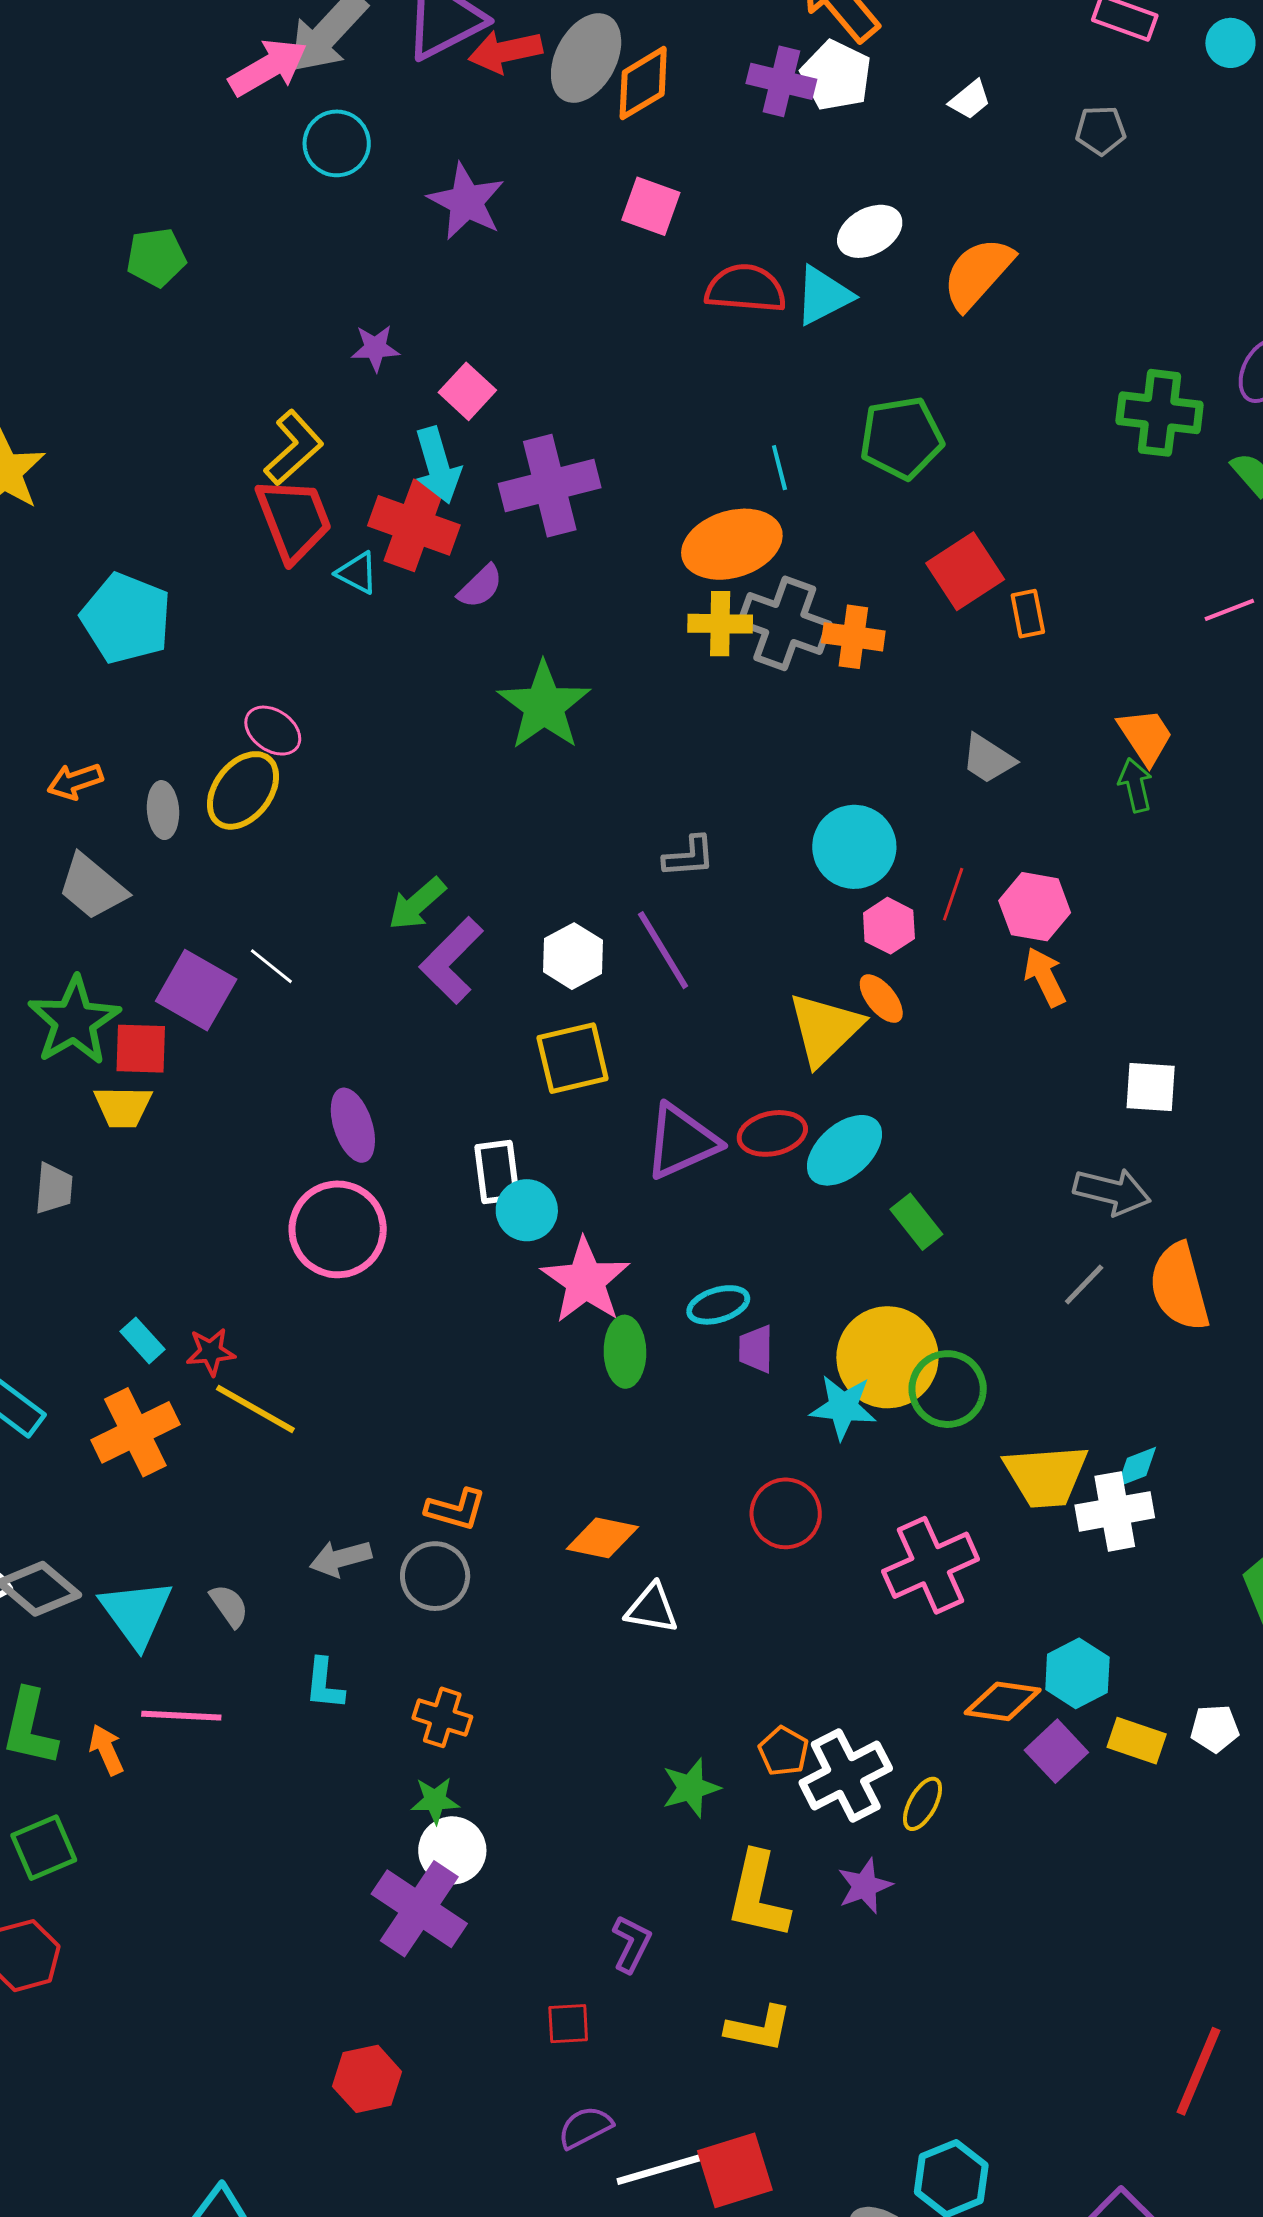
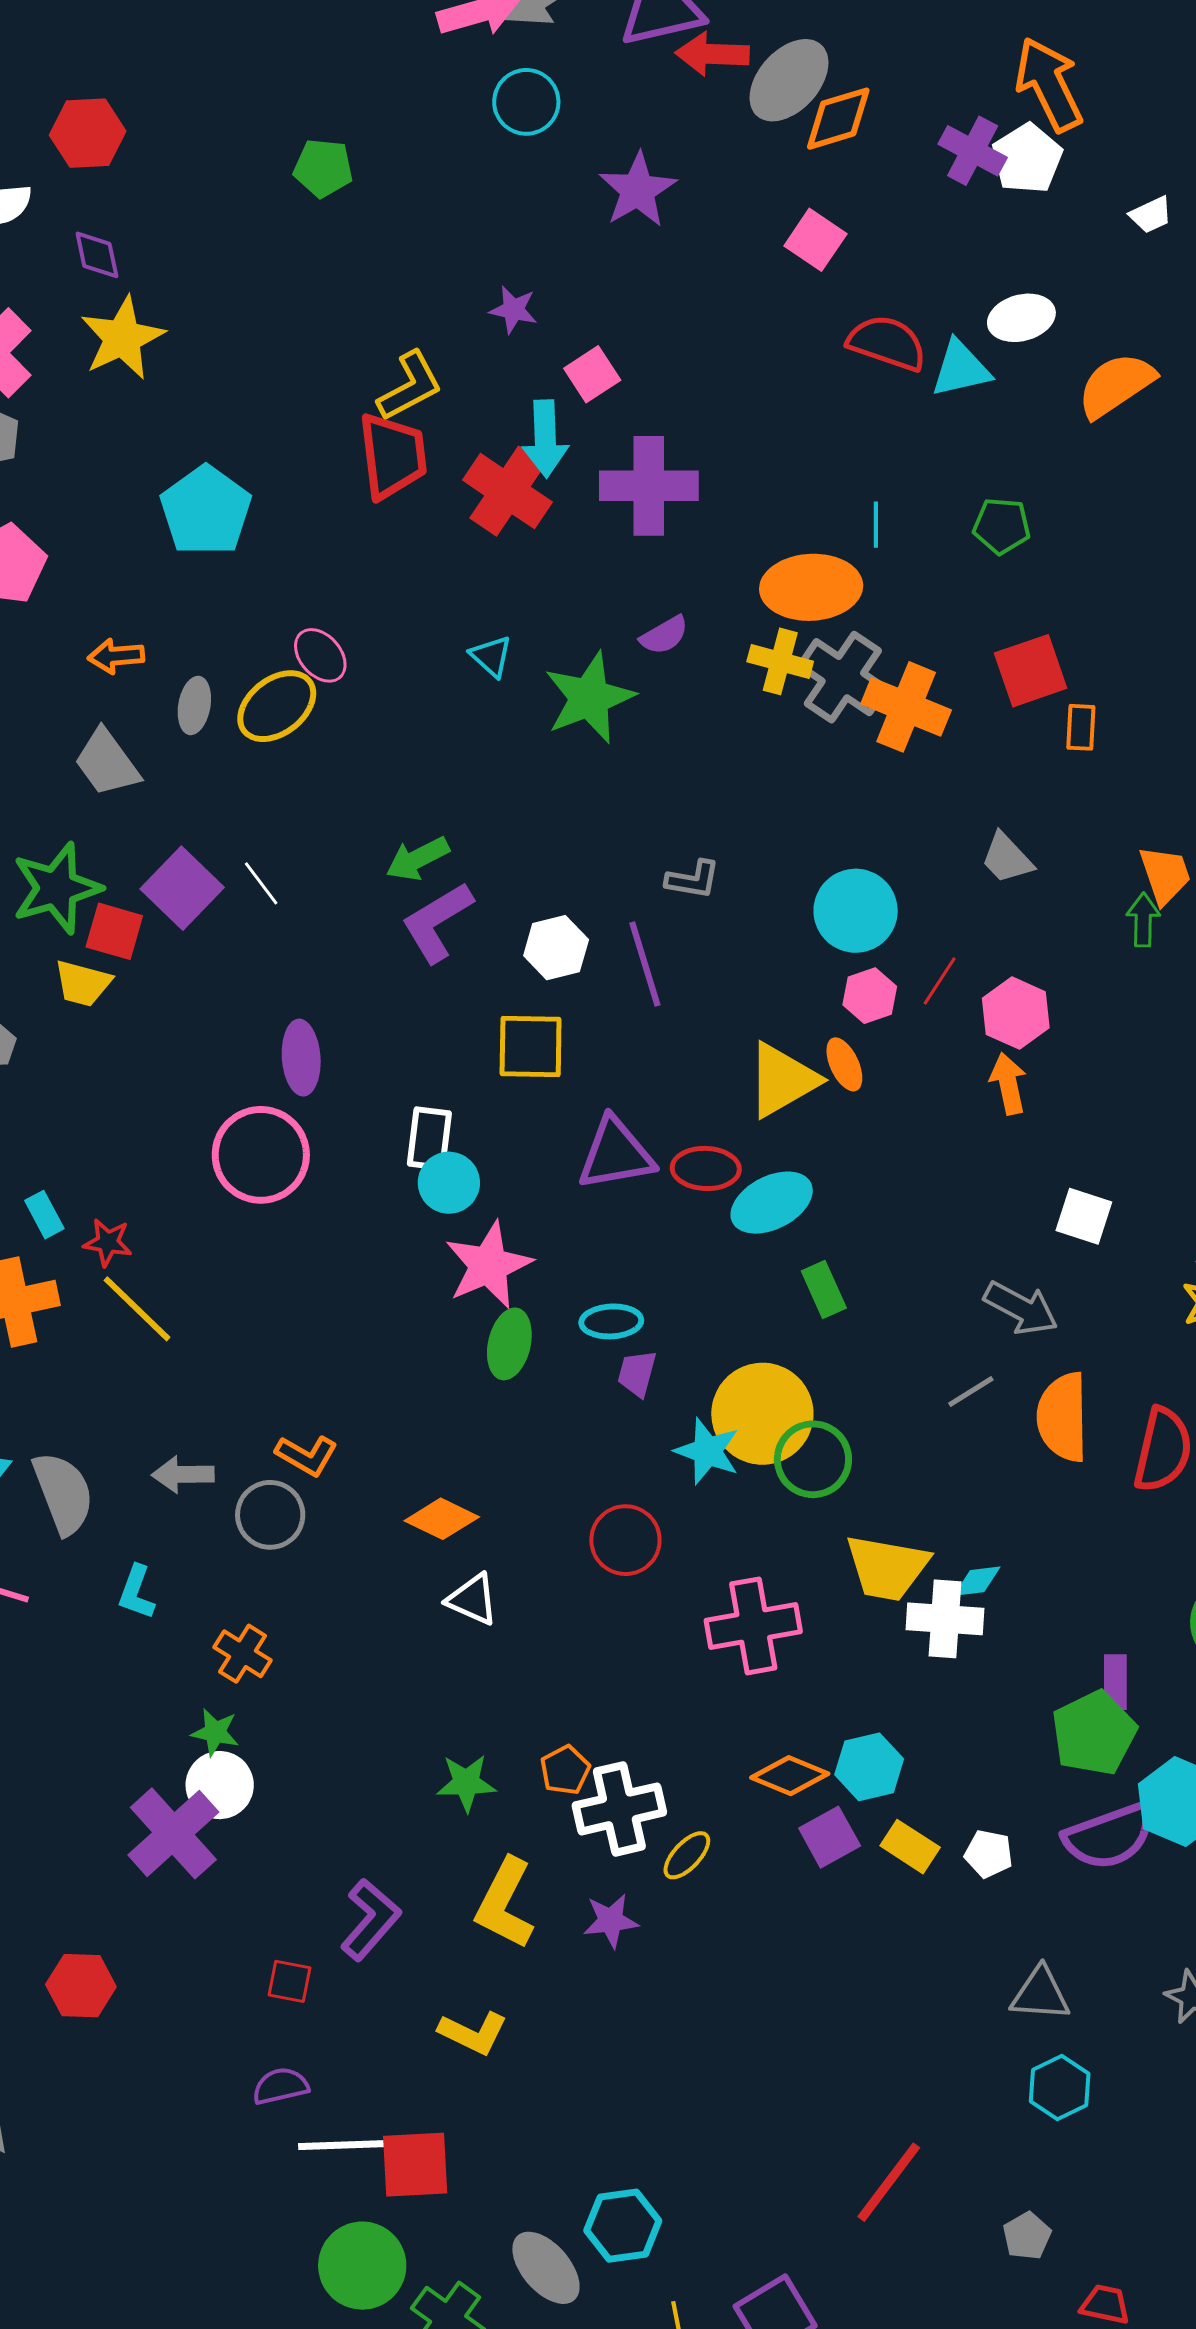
green pentagon: (901, 438) -> (1002, 526), size x0.7
cyan triangle: (357, 573) -> (491, 656), moved
purple semicircle: (480, 586) -> (664, 635), moved
orange cross: (853, 637) -> (906, 707), size x1.4
gray semicircle: (229, 1606) -> (63, 1493), size x1.8
purple L-shape: (631, 1944) -> (370, 1920), size x1.4

